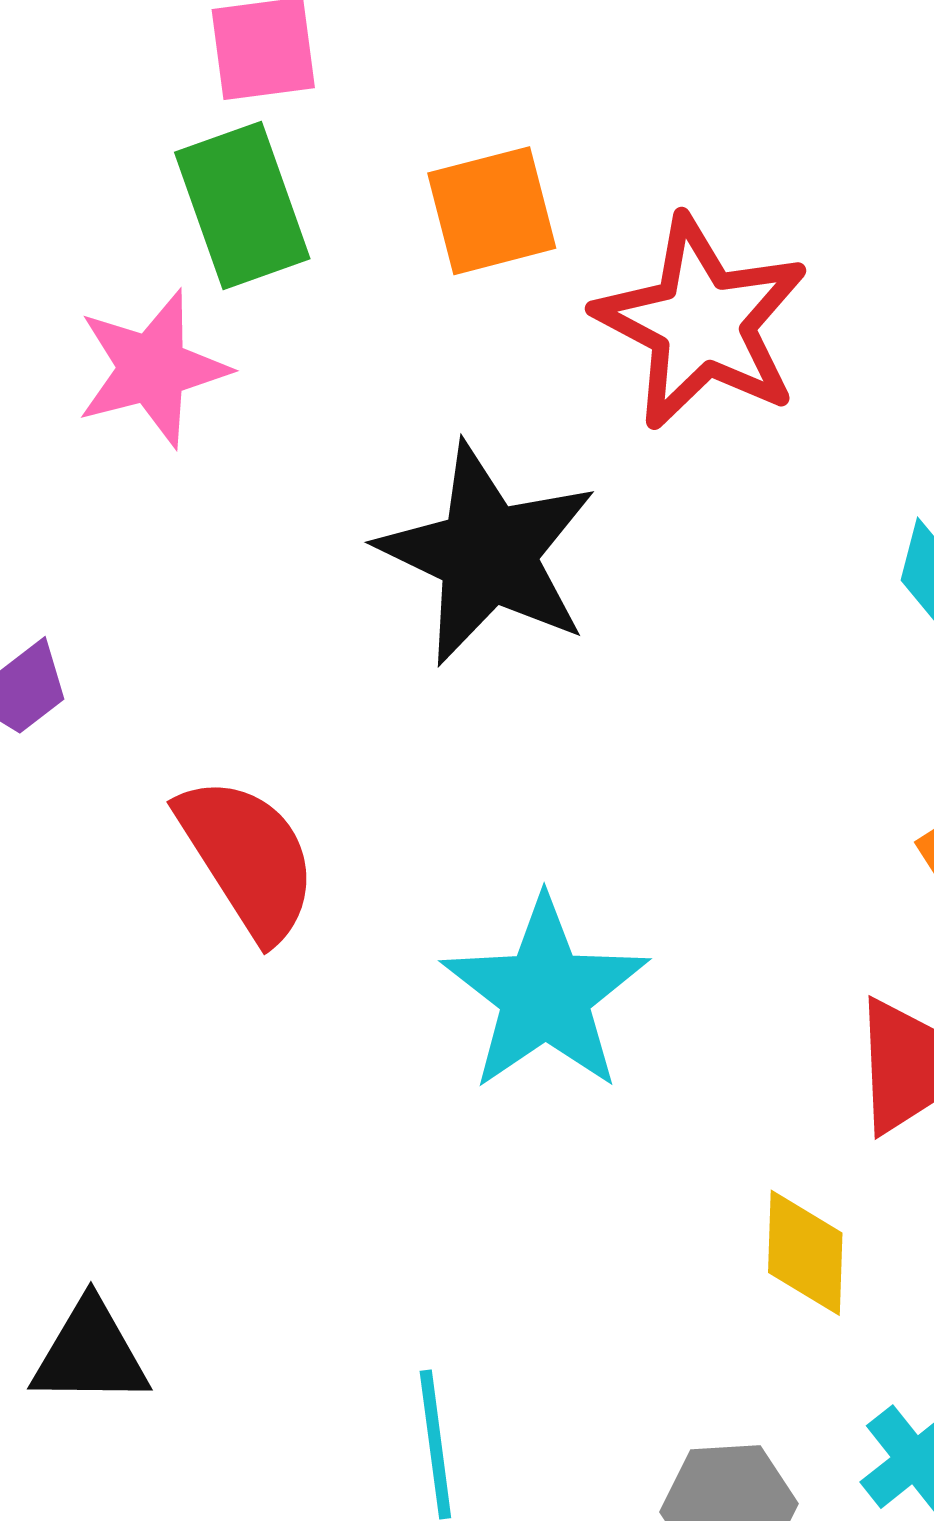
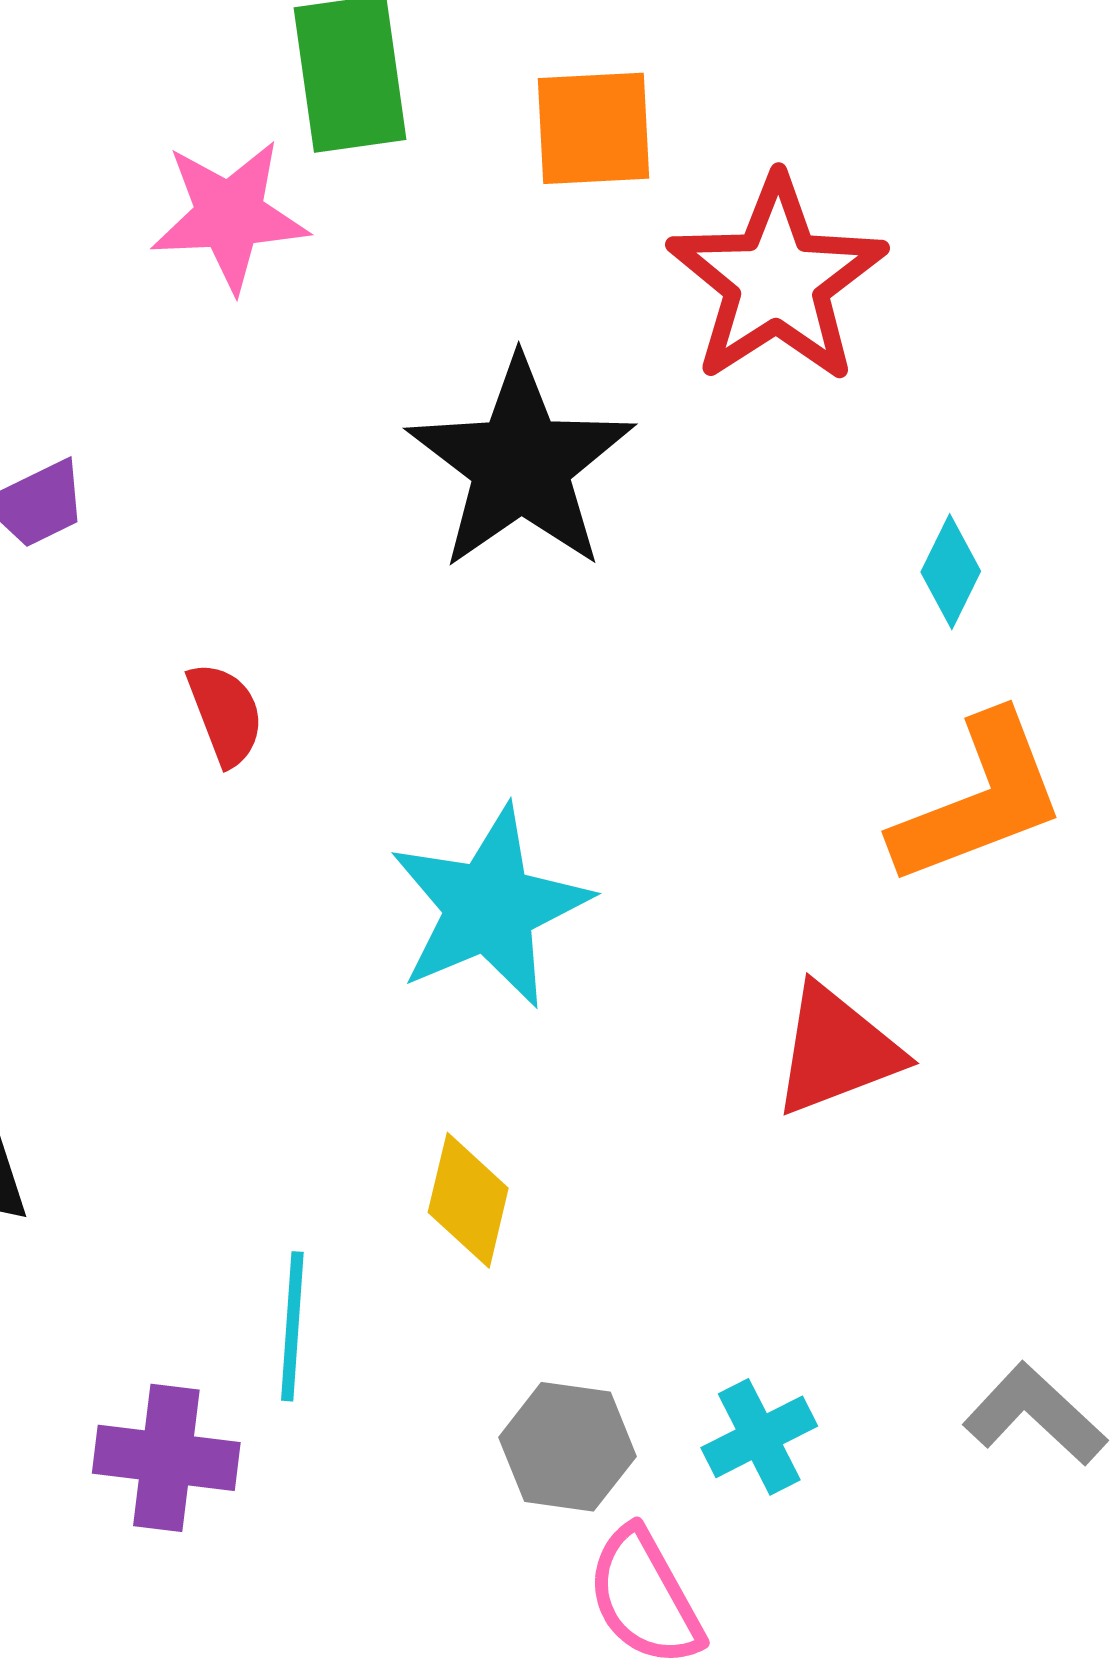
red semicircle: (248, 858) -> (225, 714), size x0.6
yellow diamond: (805, 1253) -> (468, 1200), moved

